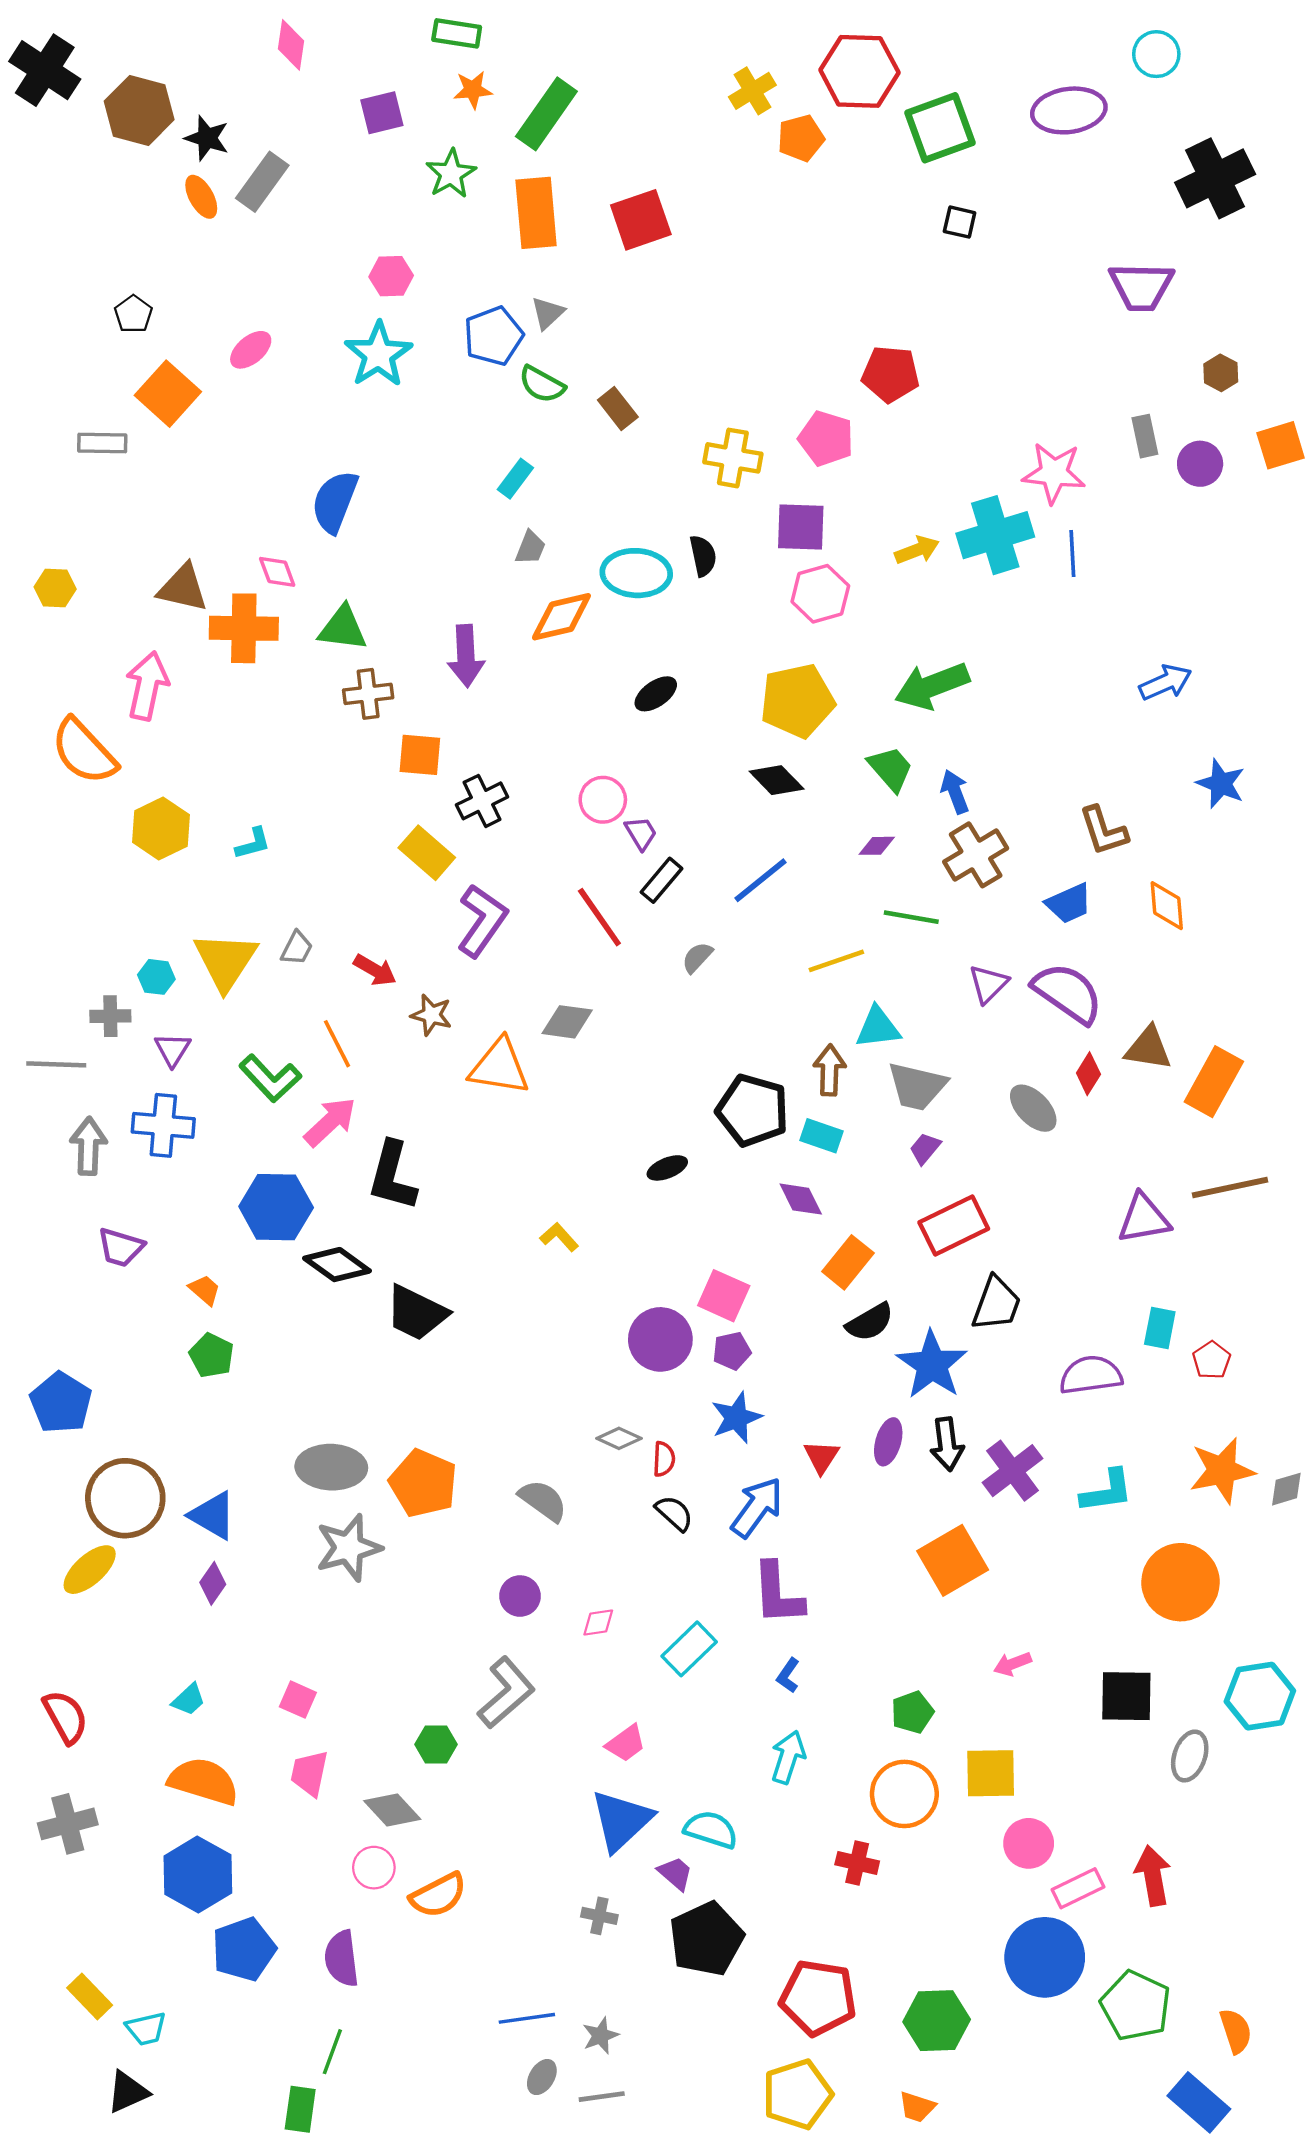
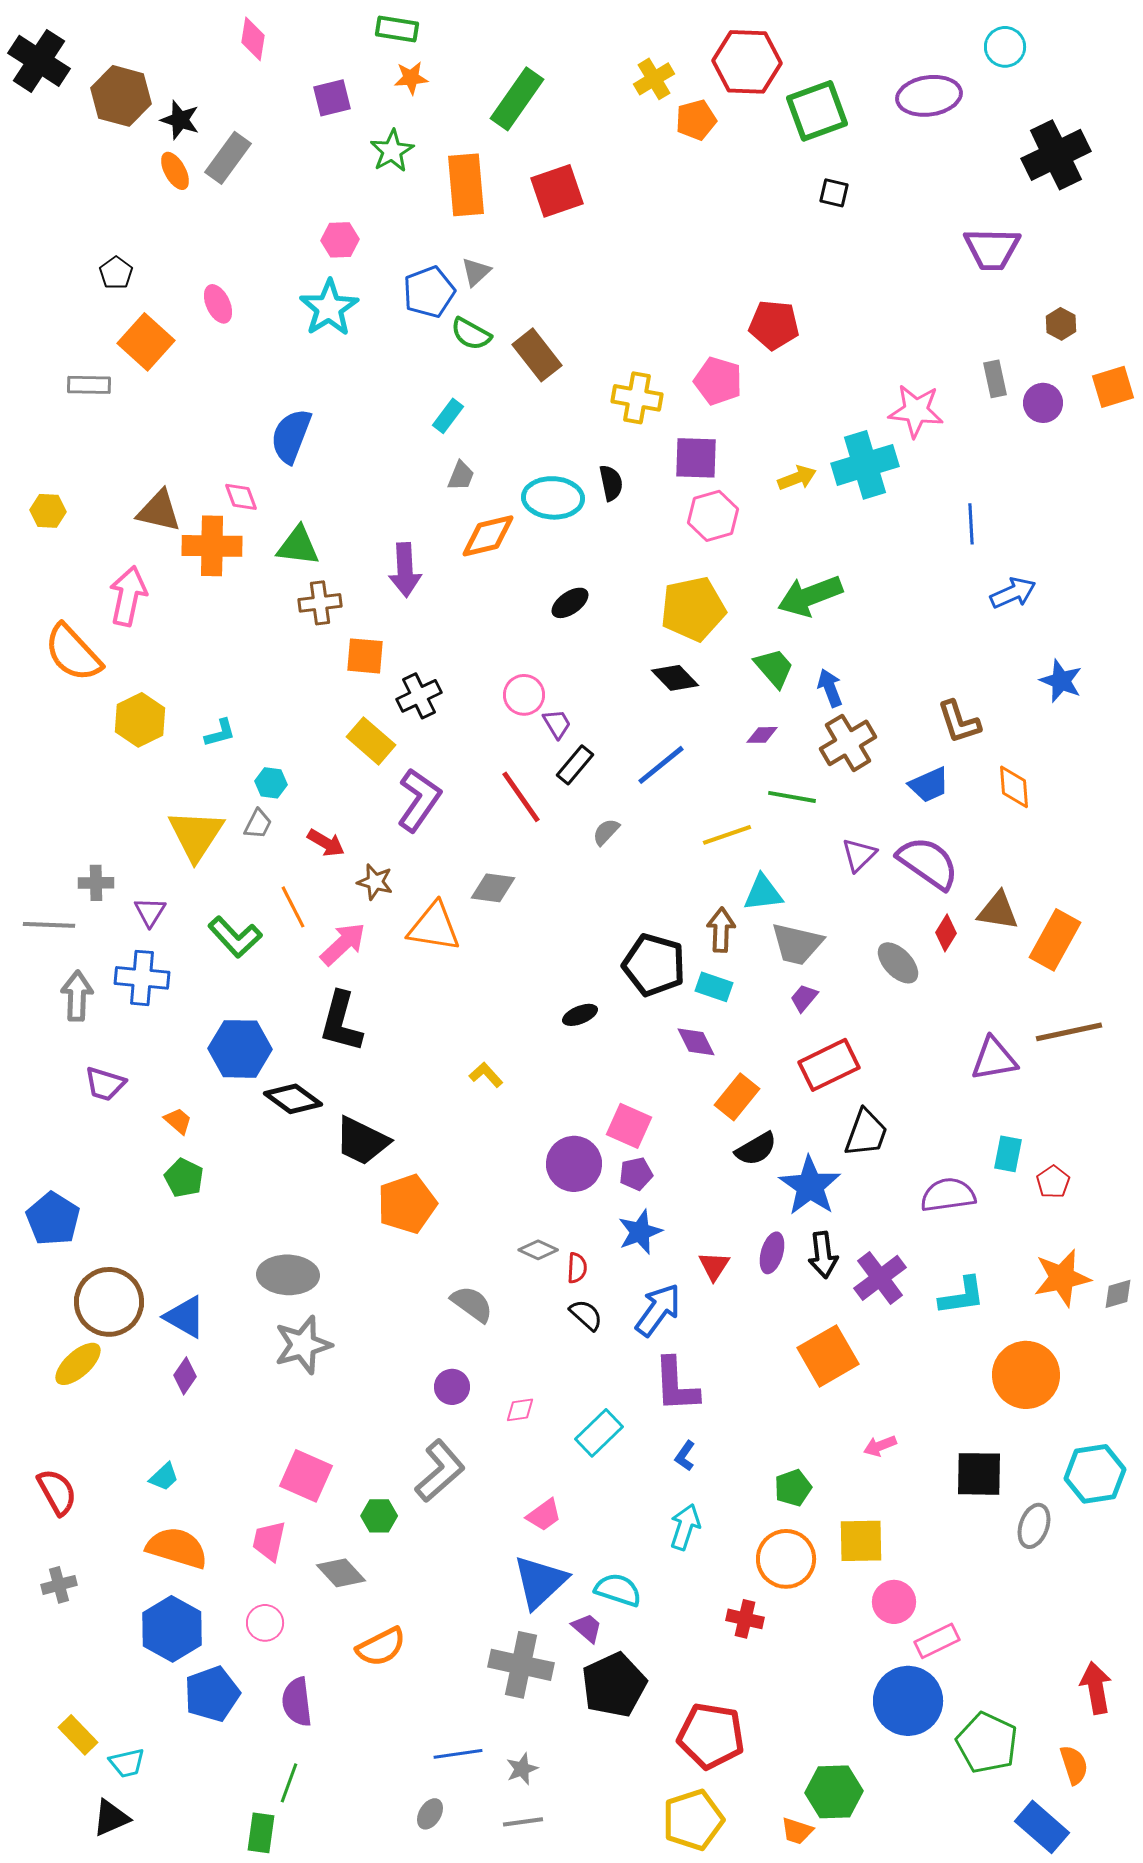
green rectangle: (546, 114) -> (517, 99), moved
pink ellipse: (251, 350) -> (218, 304), turned -75
brown rectangle: (618, 408) -> (537, 355), size x1.4
blue line: (1072, 553) -> (971, 524), moved
cyan hexagon: (156, 977) -> (271, 783), moved
pink arrow: (330, 1122) -> (343, 944), moved
orange pentagon: (423, 1483) -> (407, 1204), moved, turned 30
pink square: (298, 1700) -> (306, 1476), moved, size x1.6
gray cross: (68, 1824) -> (59, 1585), size x0.7
pink circle: (374, 1868) -> (265, 1623), moved
red arrow: (1153, 1876) -> (1096, 1688), moved
gray cross: (599, 1916) -> (521, 1665), size x2.0
green hexagon: (937, 2021) -> (834, 1792), moved
gray ellipse: (542, 2077) -> (430, 1814), moved

